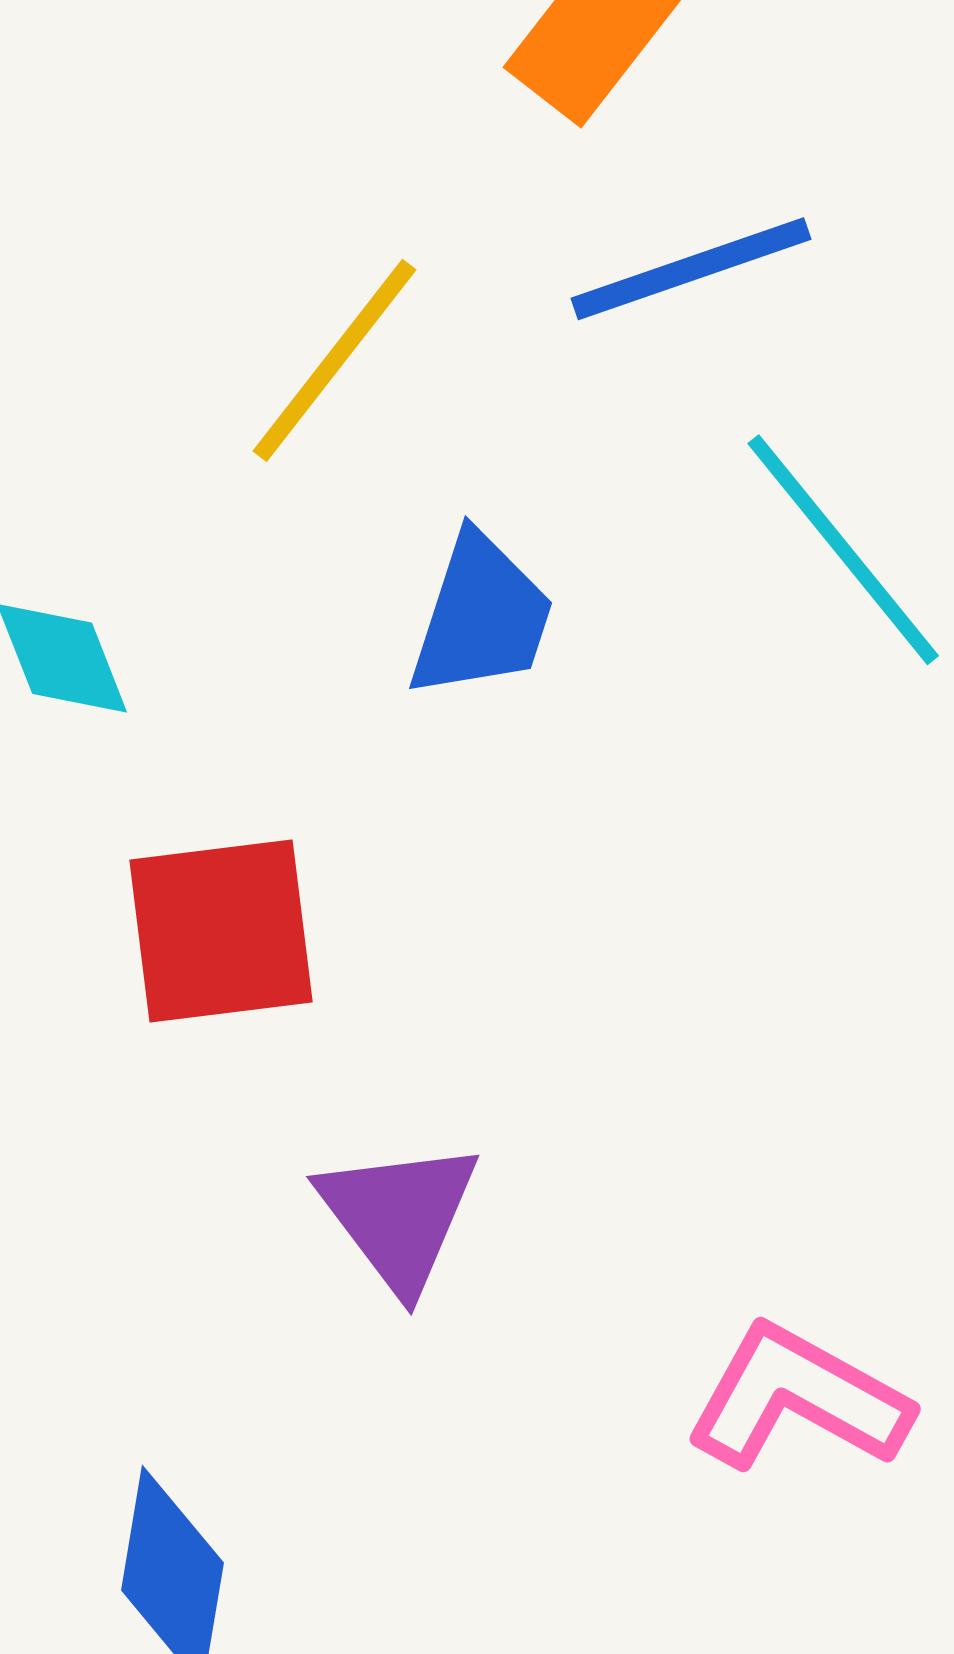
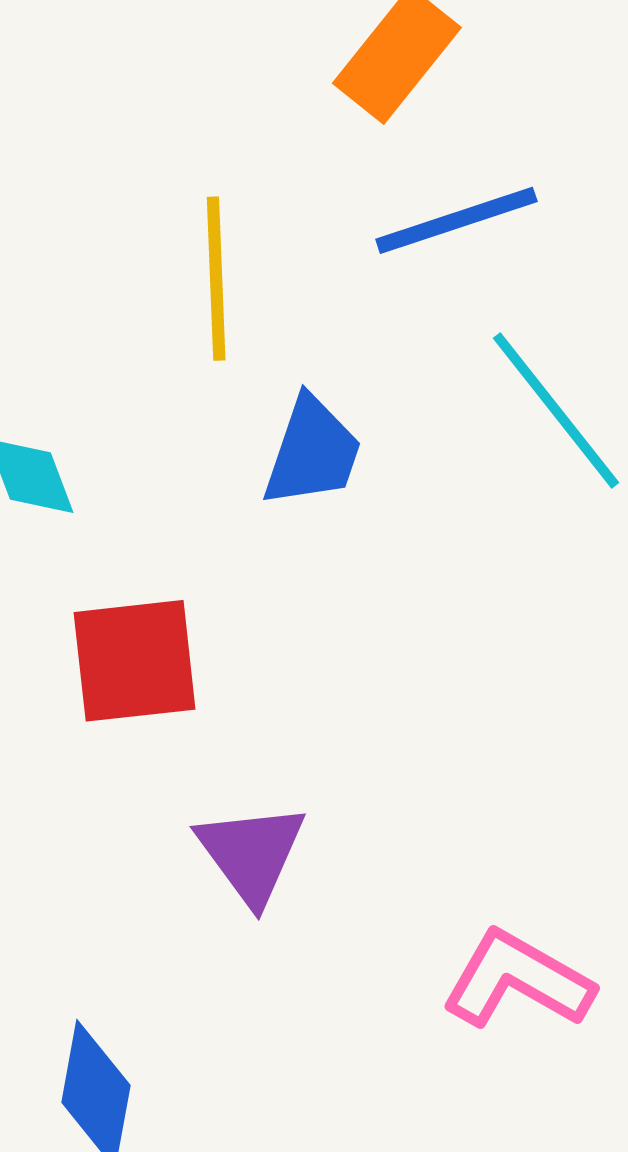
yellow line: (334, 360) -> (216, 279), turned -41

